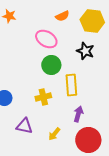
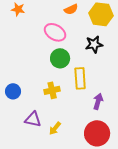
black star: (85, 51) -> (94, 44), turned -30
purple arrow: (78, 114) -> (98, 101), moved
yellow arrow: (54, 134) -> (55, 128), moved

